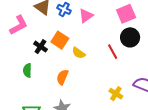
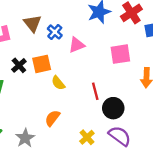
black circle: (130, 37) -> (113, 108), moved
orange square: (60, 40) -> (42, 64), turned 30
orange semicircle: (62, 77) -> (52, 118), moved

